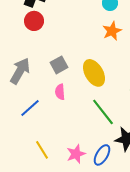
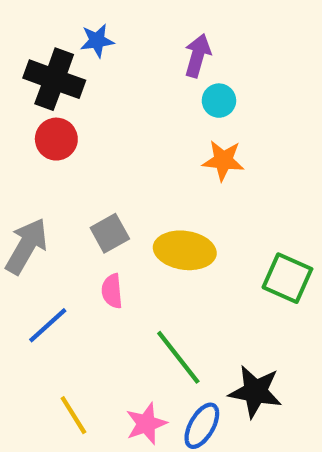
orange star: (112, 31) -> (223, 160), turned 30
yellow ellipse: (94, 73) -> (185, 250), turned -52
green line: (103, 112) -> (178, 357), moved

